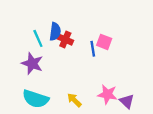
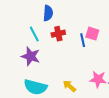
blue semicircle: (55, 32) -> (48, 13), moved
red cross: (65, 40) -> (58, 34), turned -32

